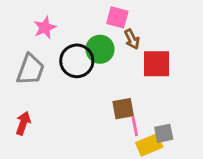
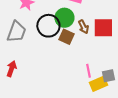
brown arrow: (132, 39) -> (83, 27), moved
brown square: (123, 109) -> (66, 37), moved, turned 35

